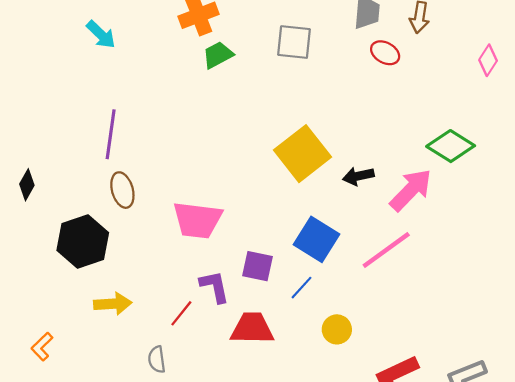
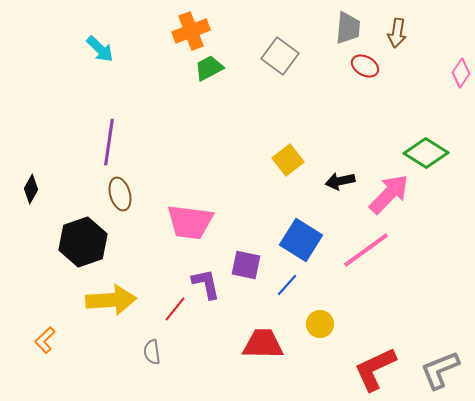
gray square: (294, 42) -> (280, 56), turned 30
yellow square: (303, 154) -> (288, 160), size x0.6
yellow arrow: (113, 304) -> (111, 300), size x1.4
red trapezoid: (252, 328) -> (263, 344), moved

